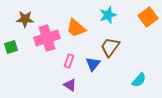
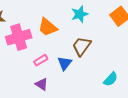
pink rectangle: (69, 61) -> (41, 60), turned 40

